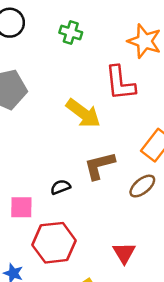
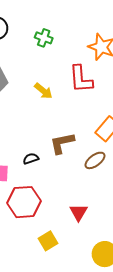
yellow arrow: (83, 113) -> (43, 91), moved, size x0.7

